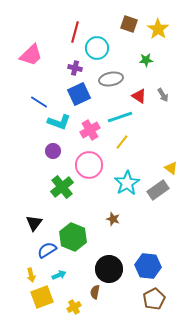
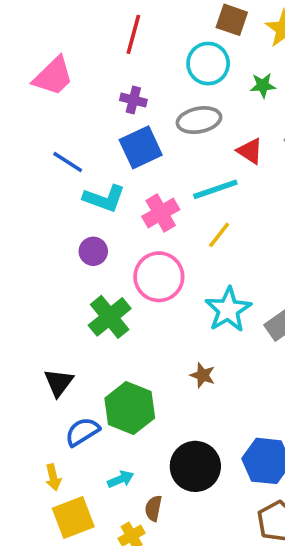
cyan circle: (97, 48) -> (208, 64), moved
cyan arrow: (59, 275) -> (121, 479), moved
brown semicircle: (95, 292) -> (153, 508), moved

